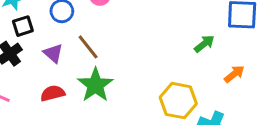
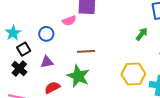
brown line: (88, 47) -> (86, 51), moved, turned -42
purple triangle: (53, 53) -> (47, 62), turned -40

